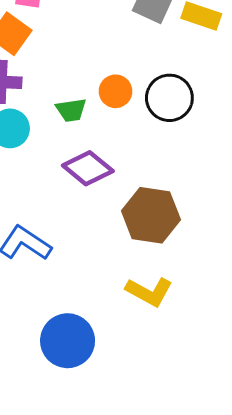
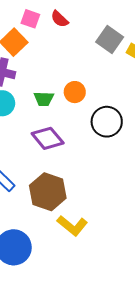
black circle: (169, 98) -> (107, 122), moved
brown hexagon: (151, 215) -> (48, 192), moved

